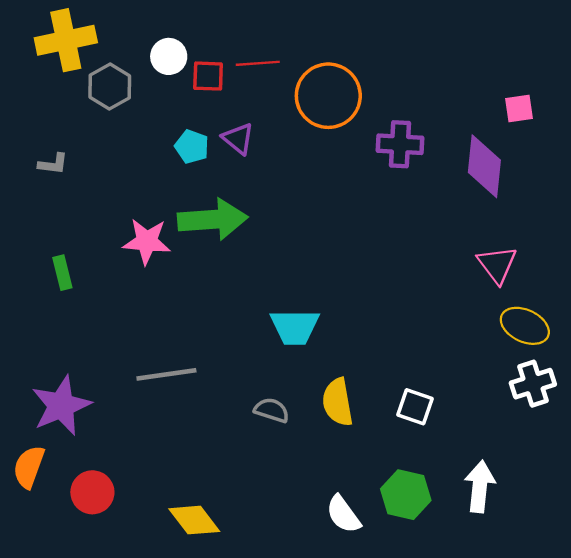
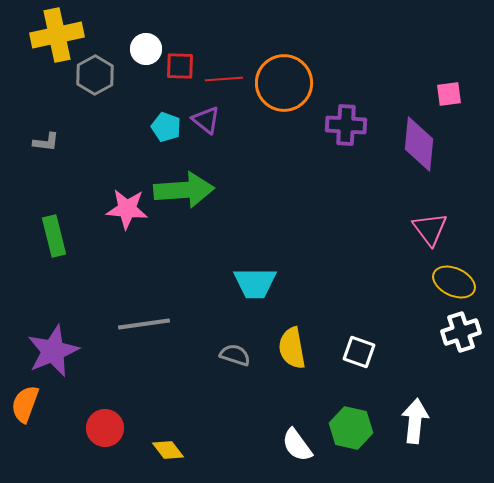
red line: (258, 63) -> (224, 79), moved
green rectangle: (62, 273) -> (54, 236), size x1.4
red circle: (92, 492) -> (105, 428), moved
yellow diamond: (194, 520) -> (168, 450), size x0.7

